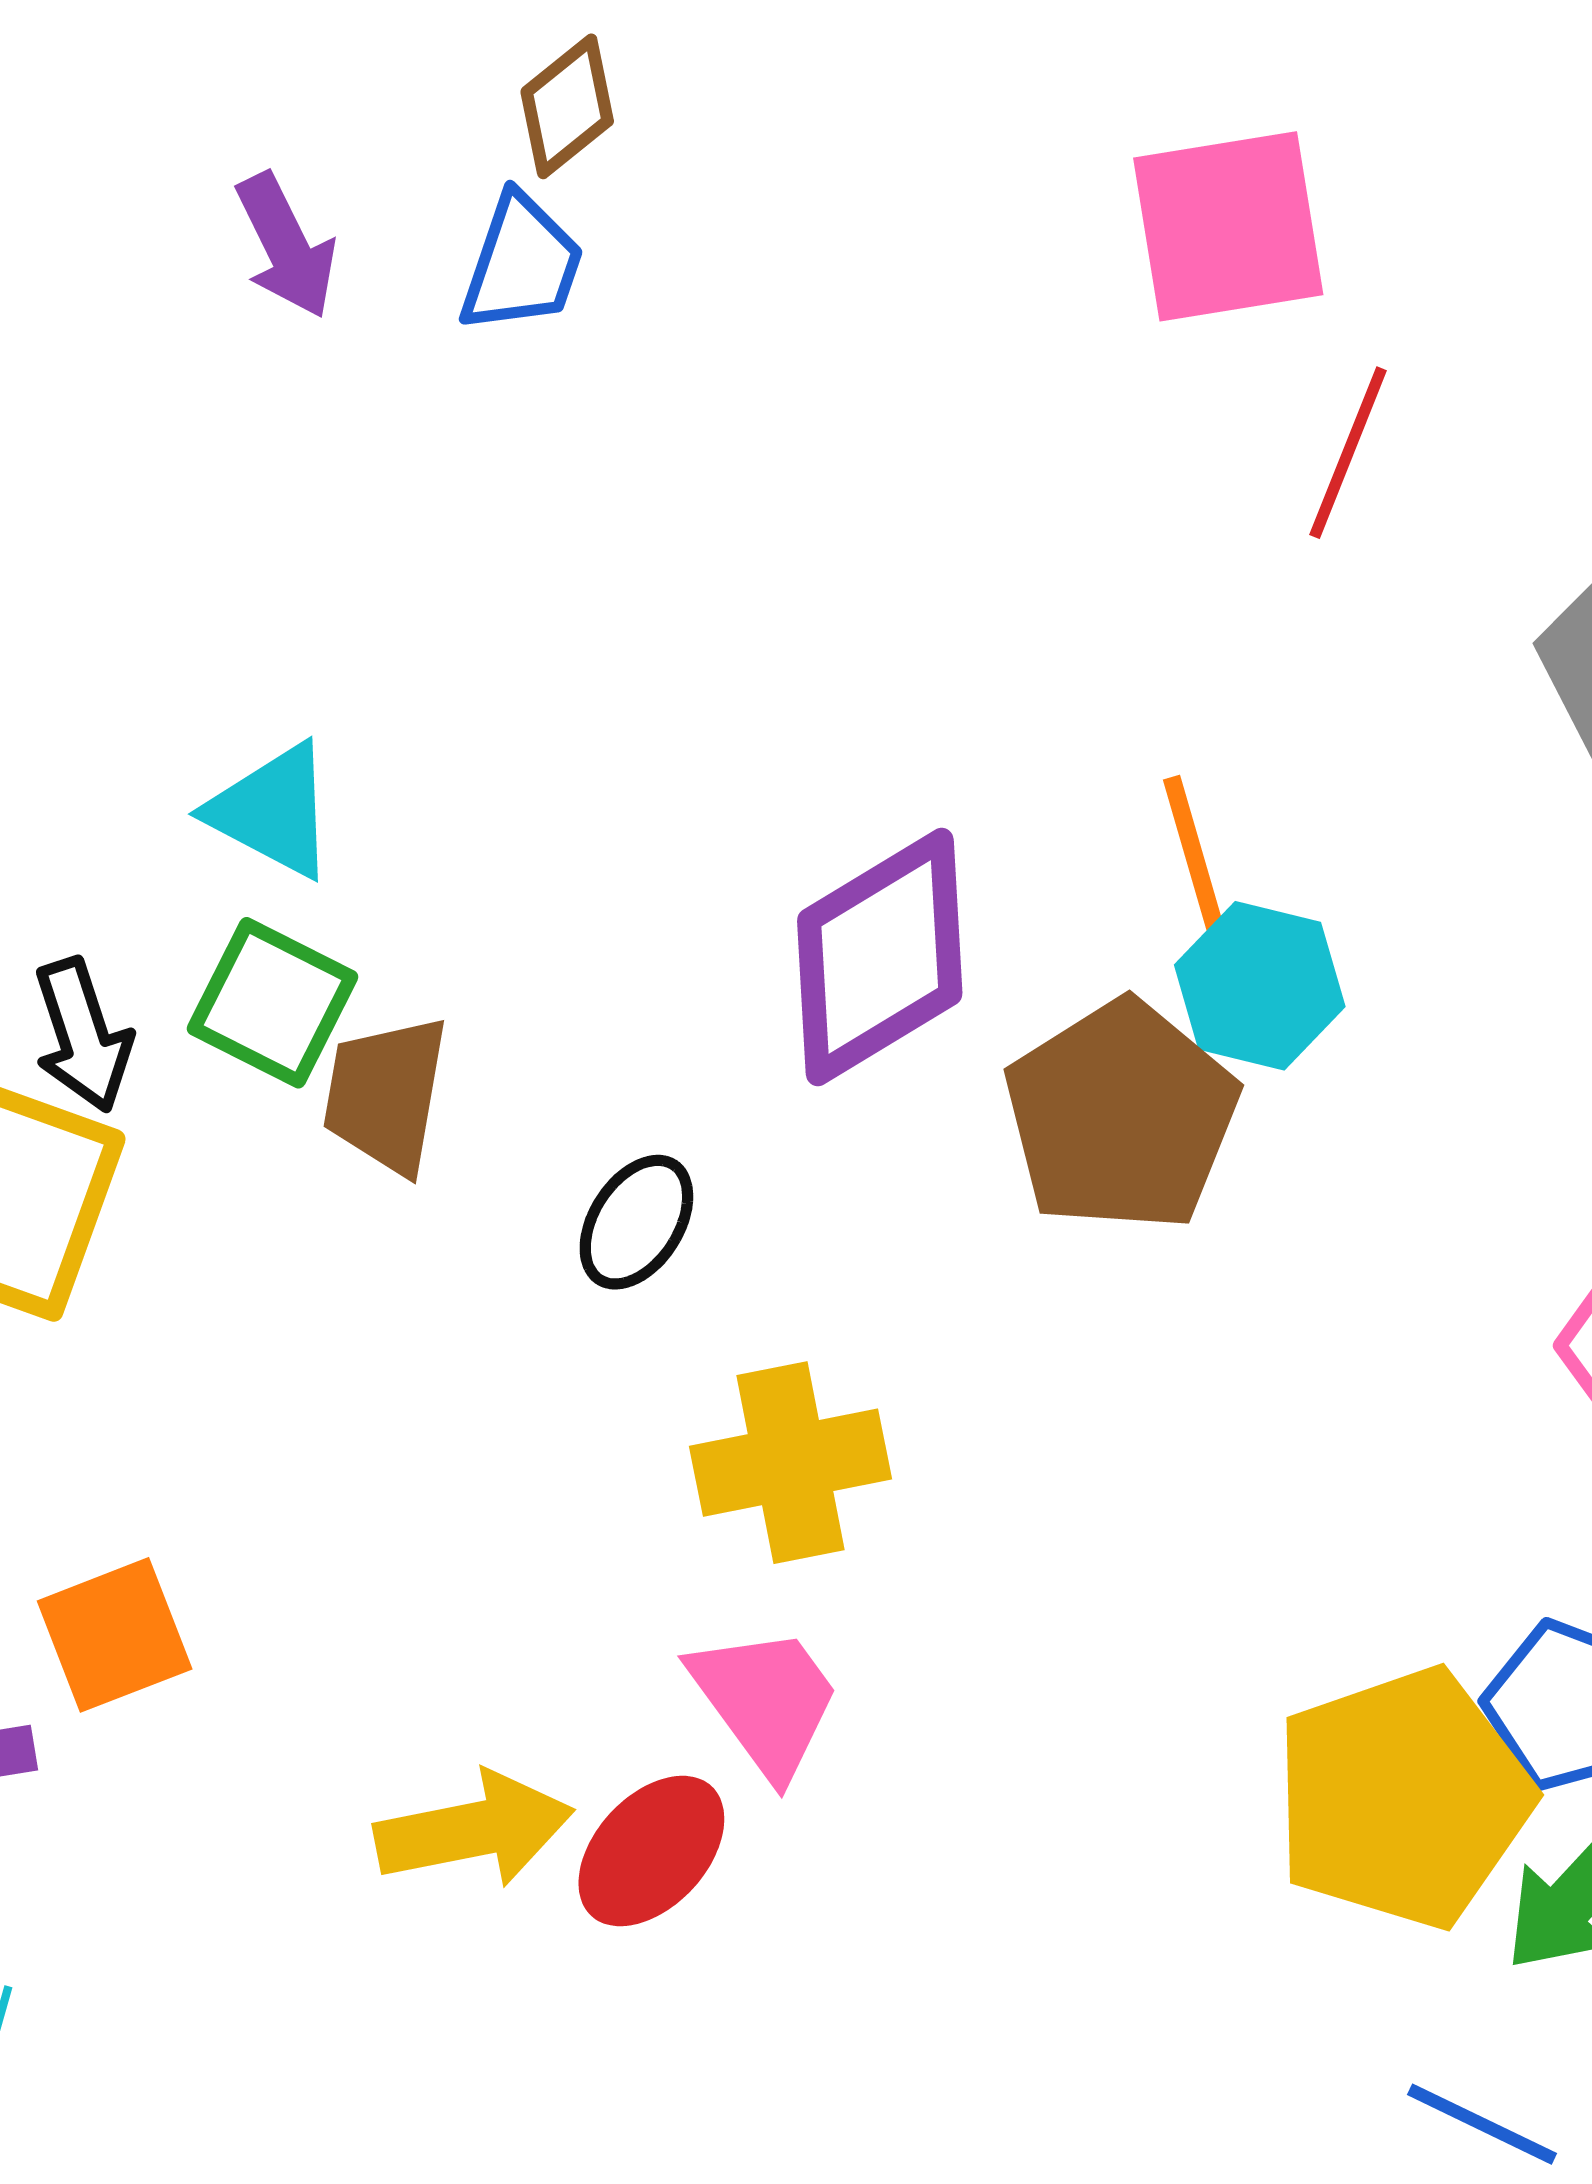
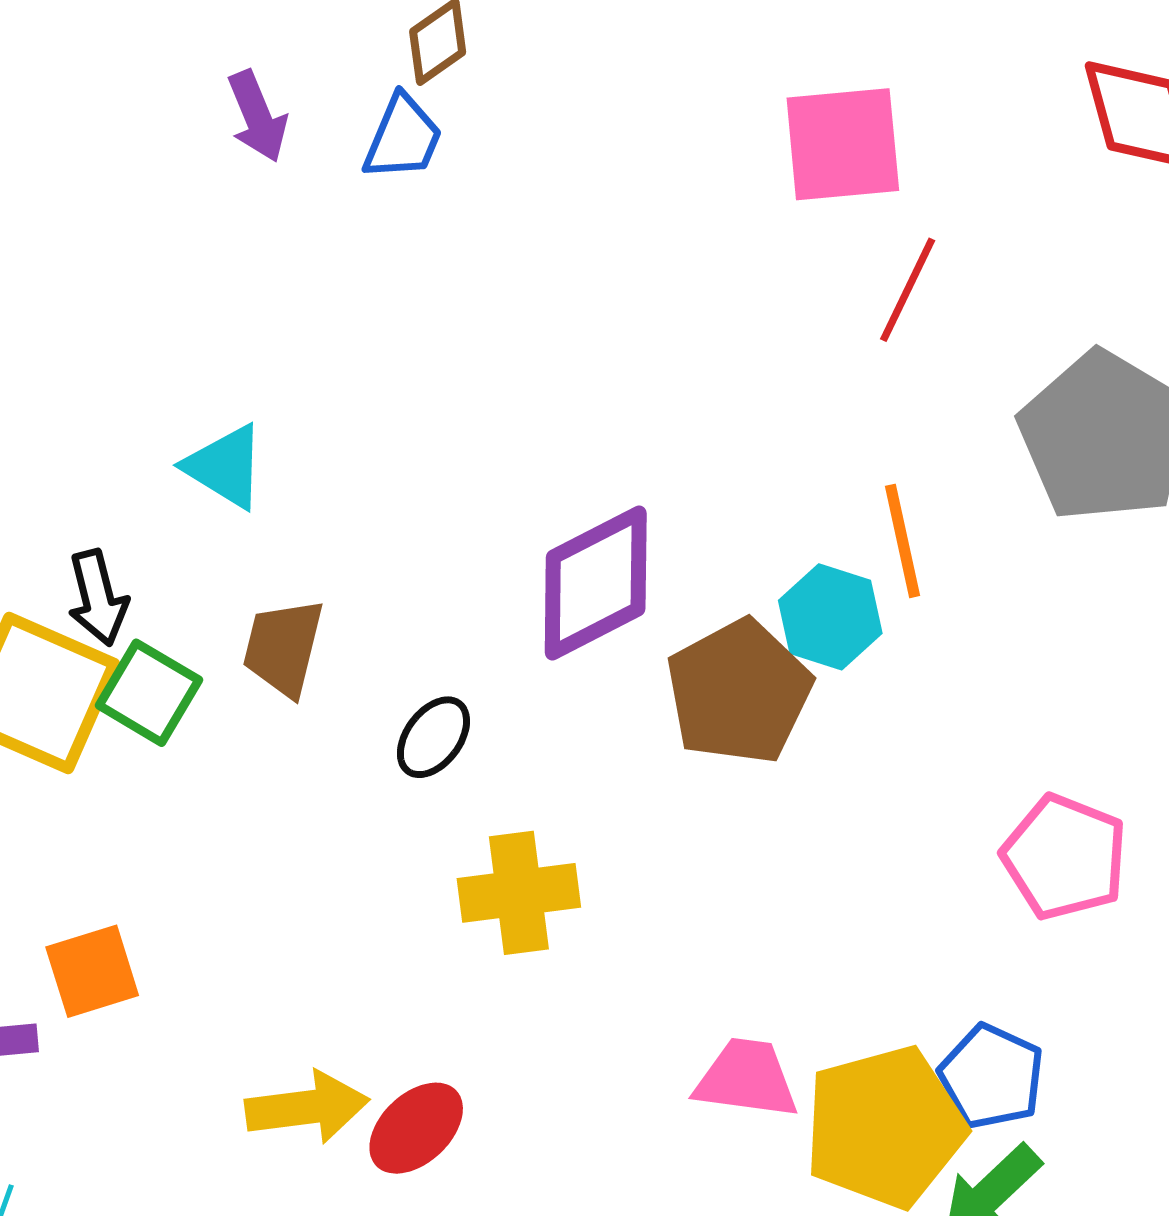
orange line: (1197, 866) -> (903, 541), moved
green square: (272, 1003) -> (149, 693), moved
pink trapezoid: (766, 1701) -> (746, 1078), moved, turned -50

